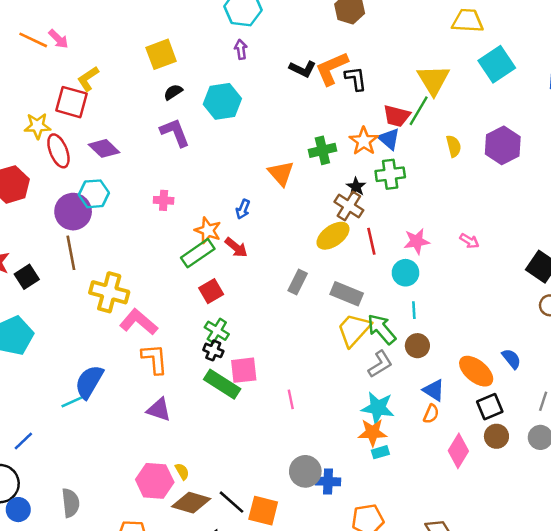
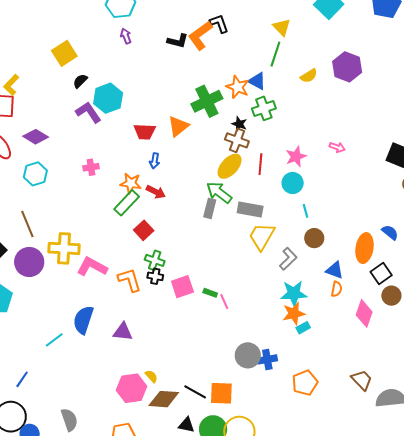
black L-shape: (356, 79) -> (219, 24), moved
yellow triangle: (433, 80) -> (282, 27), size x0.7
cyan hexagon: (222, 101) -> (108, 98), moved
red trapezoid: (397, 116) -> (145, 132), moved
yellow semicircle: (454, 146) -> (309, 76), turned 84
green cross: (322, 150) -> (207, 101), size x1.4
orange triangle: (281, 173) -> (178, 126), turned 45
purple circle: (73, 212) -> (29, 262), moved
red line: (371, 241) -> (260, 164), turned 30
green arrow: (382, 329) -> (219, 192), moved
orange L-shape: (155, 359) -> (130, 280), moved
orange ellipse: (476, 371) -> (365, 248), turned 72
blue semicircle: (89, 382) -> (83, 320), moved
green rectangle: (222, 384) -> (210, 293), moved, size x0.5

